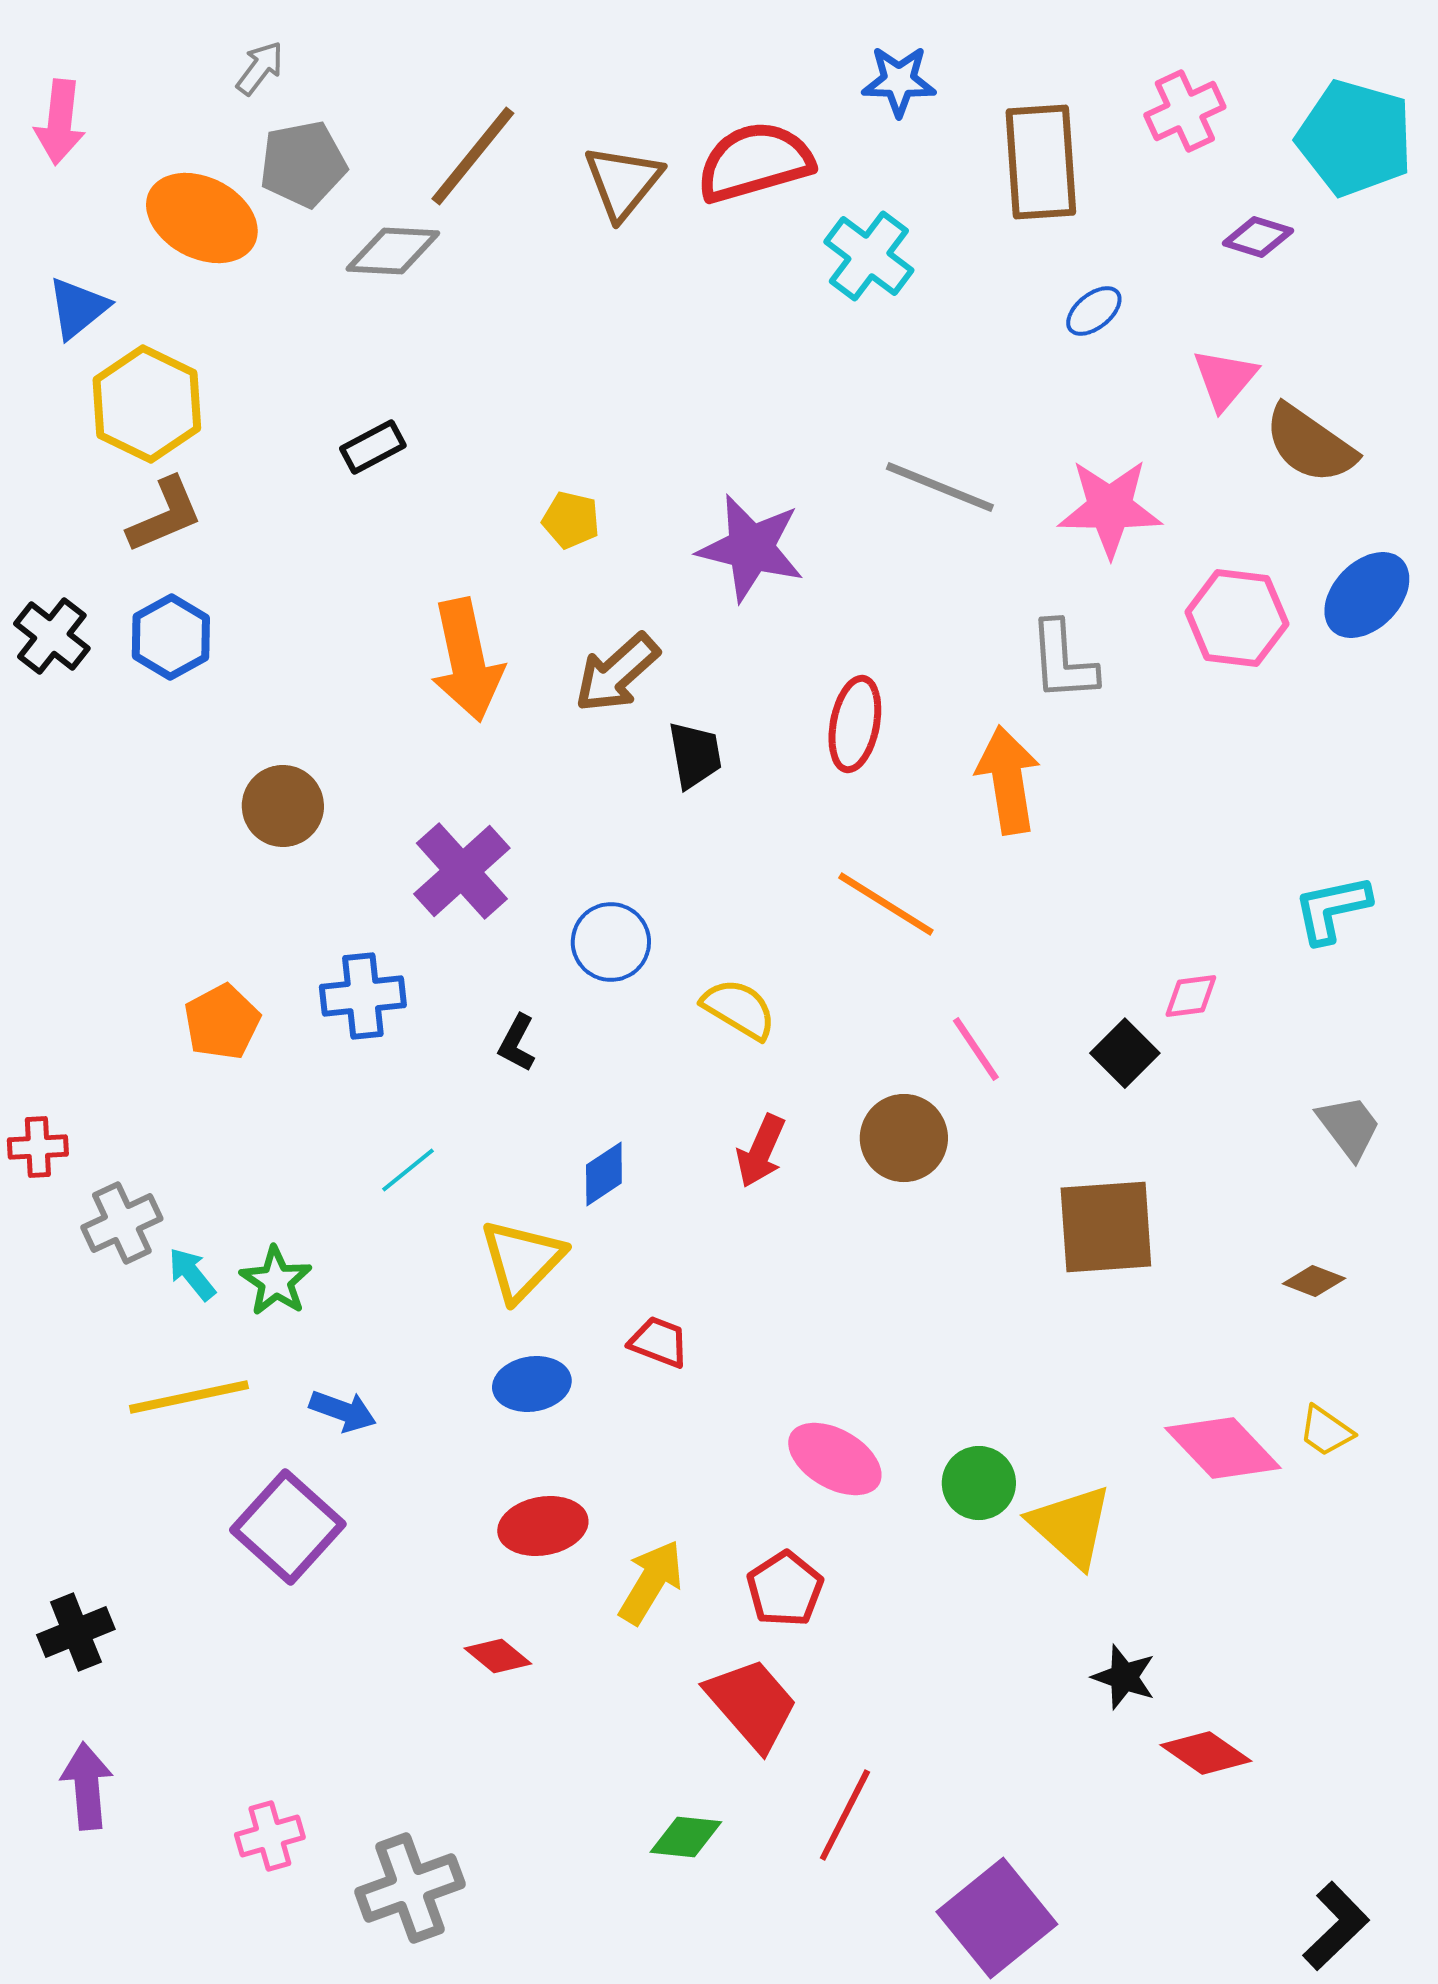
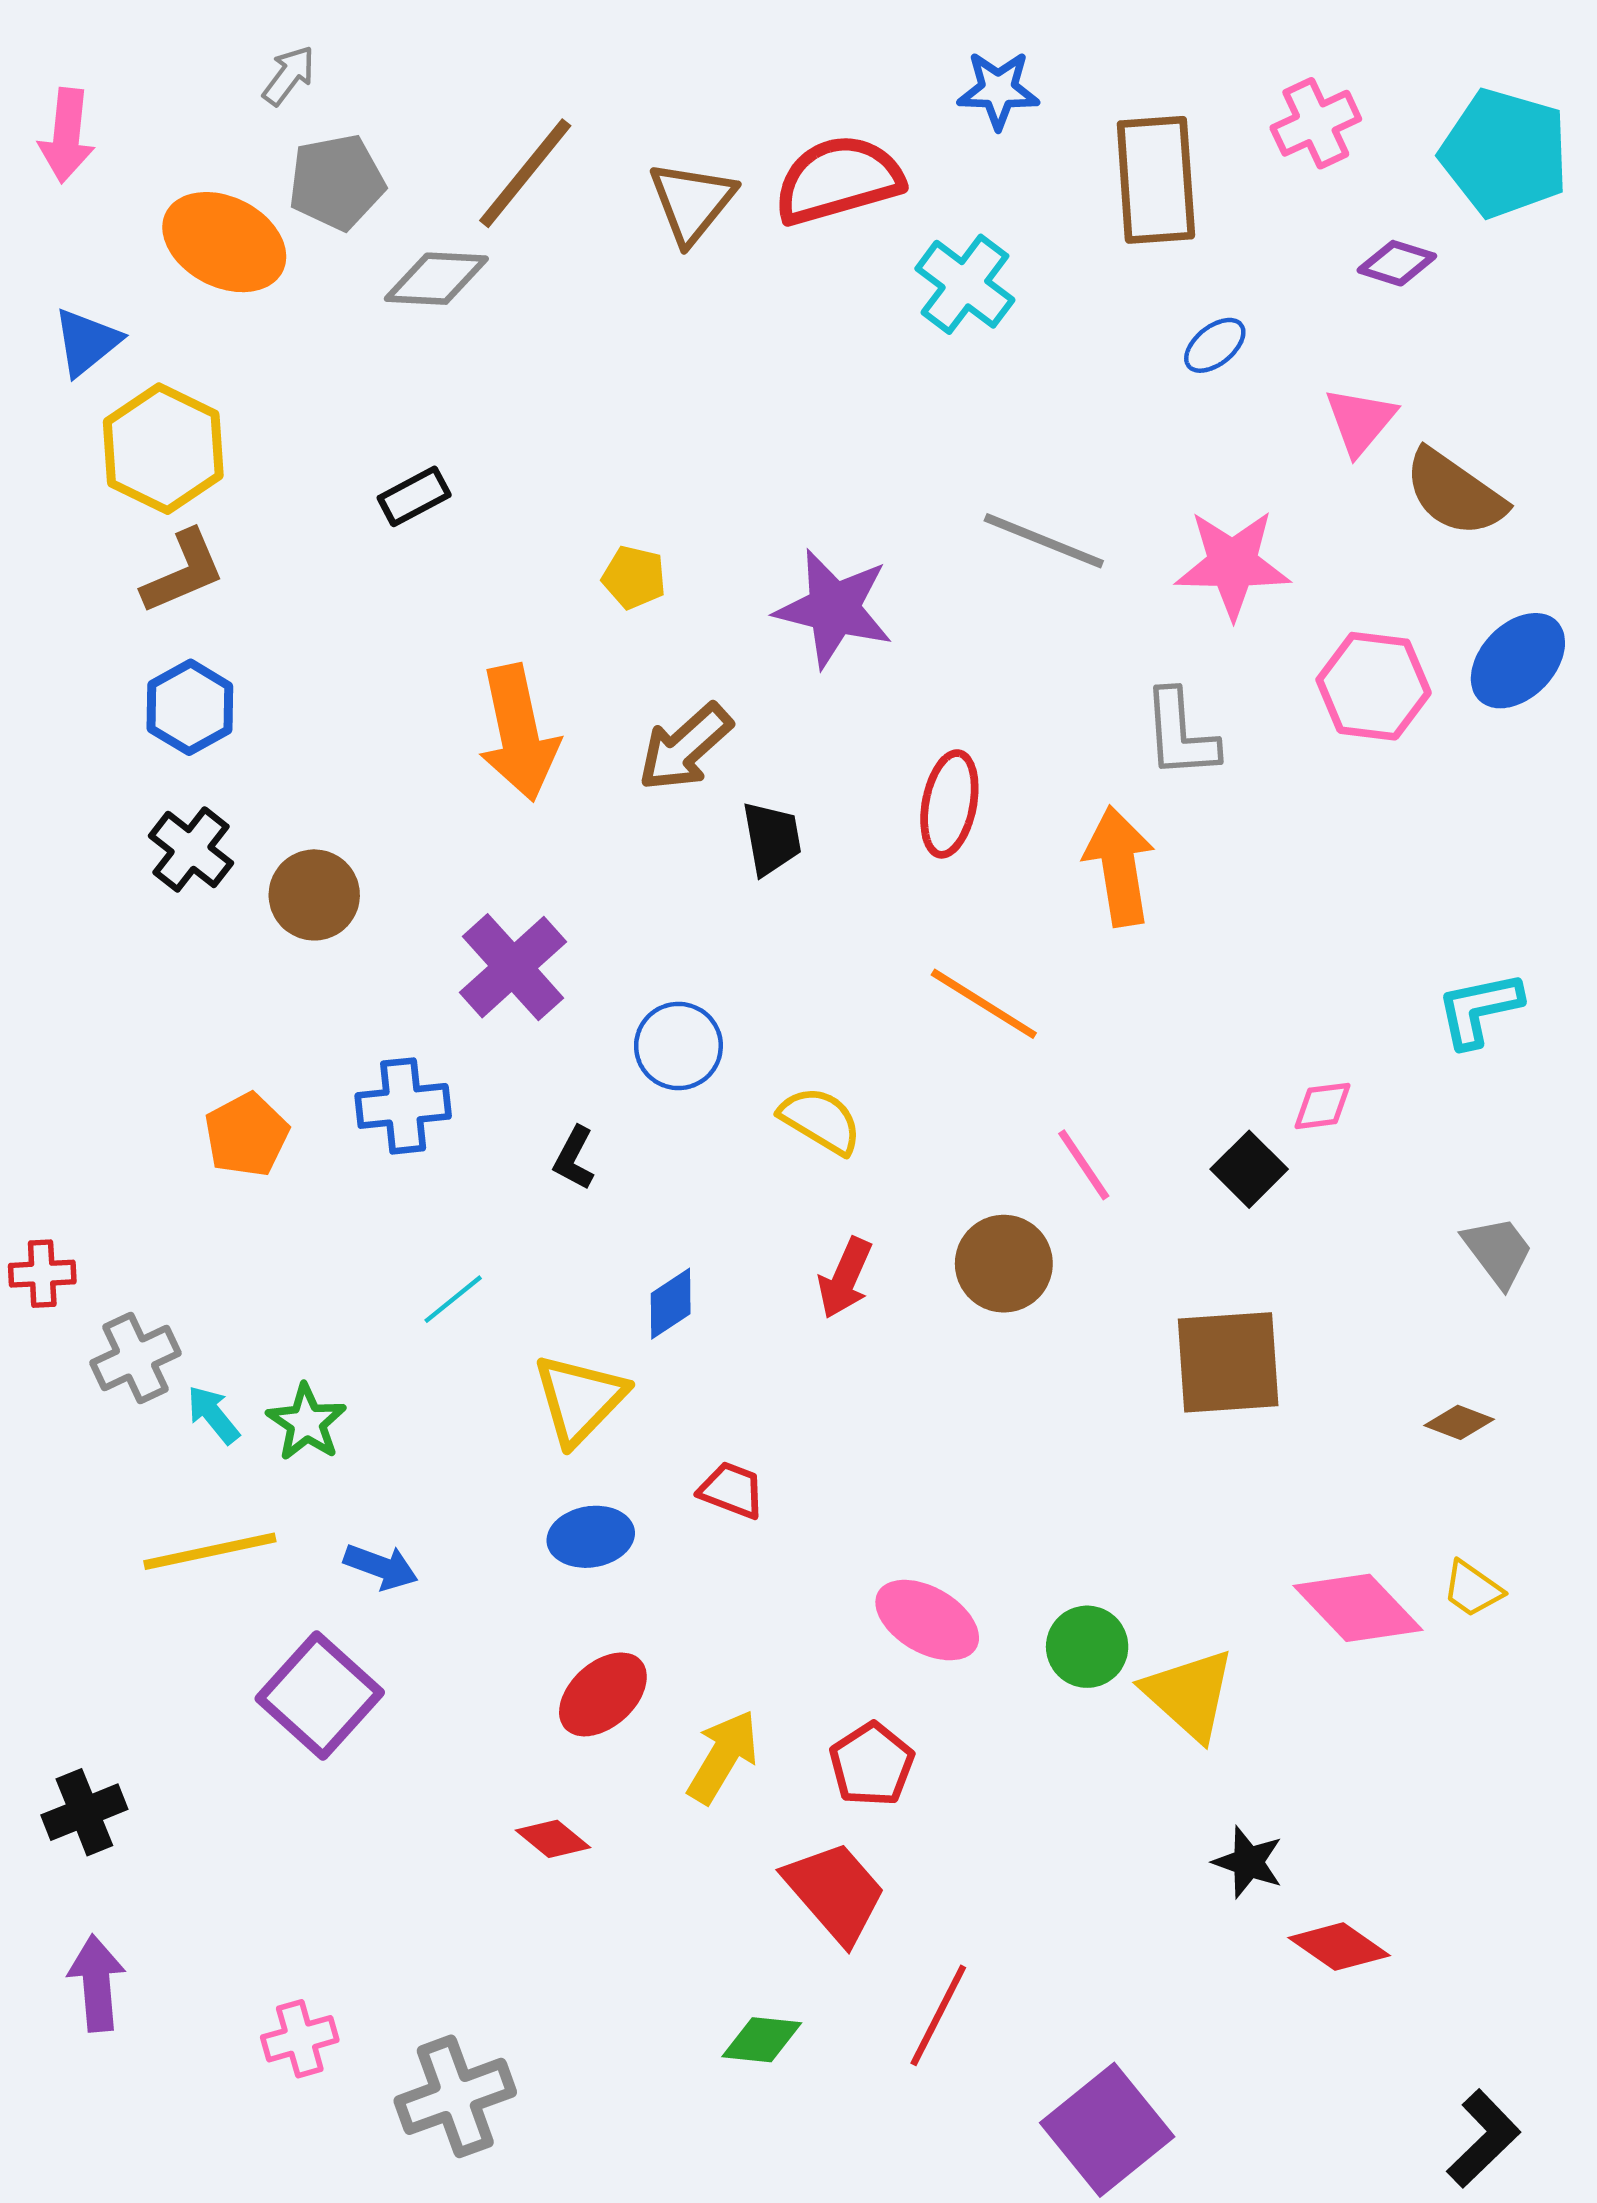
black cross: (52, 636) -> (191, 849), moved
red ellipse: (543, 1526) -> (603, 1694), turned -32

